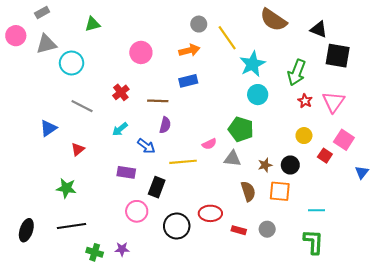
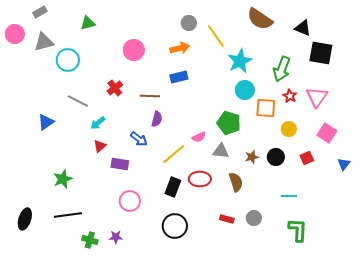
cyan arrow: (120, 129) -> (98, 123), moved
red triangle: (78, 149) -> (100, 146), moved
red square: (325, 156) -> (307, 158), moved, turned 32
yellow line: (183, 162) -> (174, 154), turned -35
black rectangle: (157, 187) -> (173, 187), moved
green star: (66, 188) -> (63, 179), turned -30
orange square: (280, 191) -> (266, 108), moved
cyan line: (317, 210) -> (289, 196), moved
red ellipse: (210, 213) -> (200, 179), moved
black circle: (177, 226) -> (175, 226), moved

